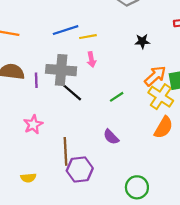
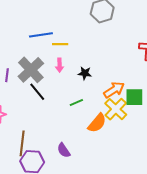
black star: (142, 41) -> (85, 73), moved
gray cross: (61, 70) -> (31, 70), turned 32
orange semicircle: (164, 127) -> (97, 123), moved
purple semicircle: (111, 137) -> (64, 150), moved

